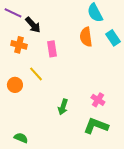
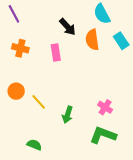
purple line: (13, 13) -> (14, 14), turned 36
black arrow: (33, 25) -> (68, 27), moved
yellow line: (36, 74) -> (39, 102), moved
green semicircle: (21, 138) -> (34, 145), moved

